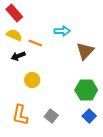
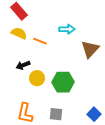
black arrow: (18, 56) -> (23, 65), moved
green hexagon: (86, 90) -> (63, 82), moved
gray square: (51, 116) -> (56, 114), turned -32

